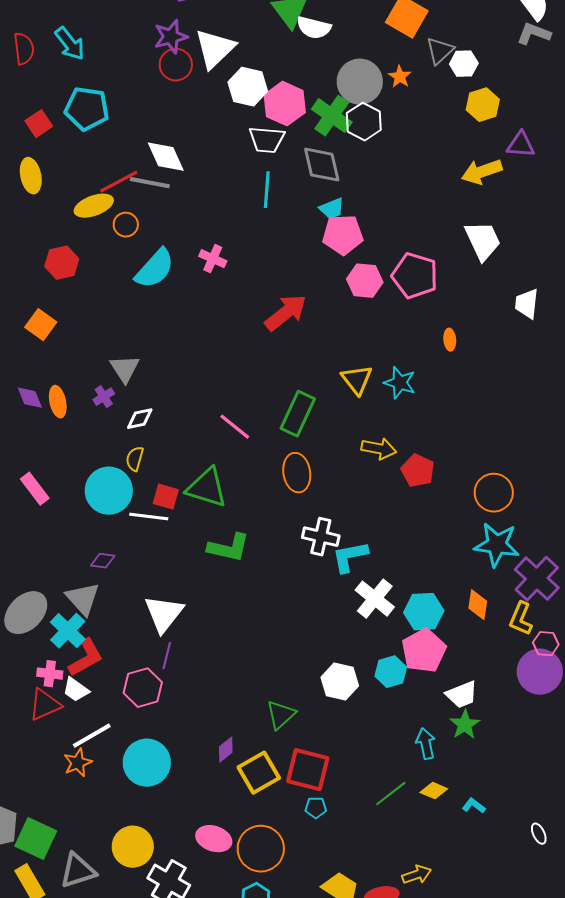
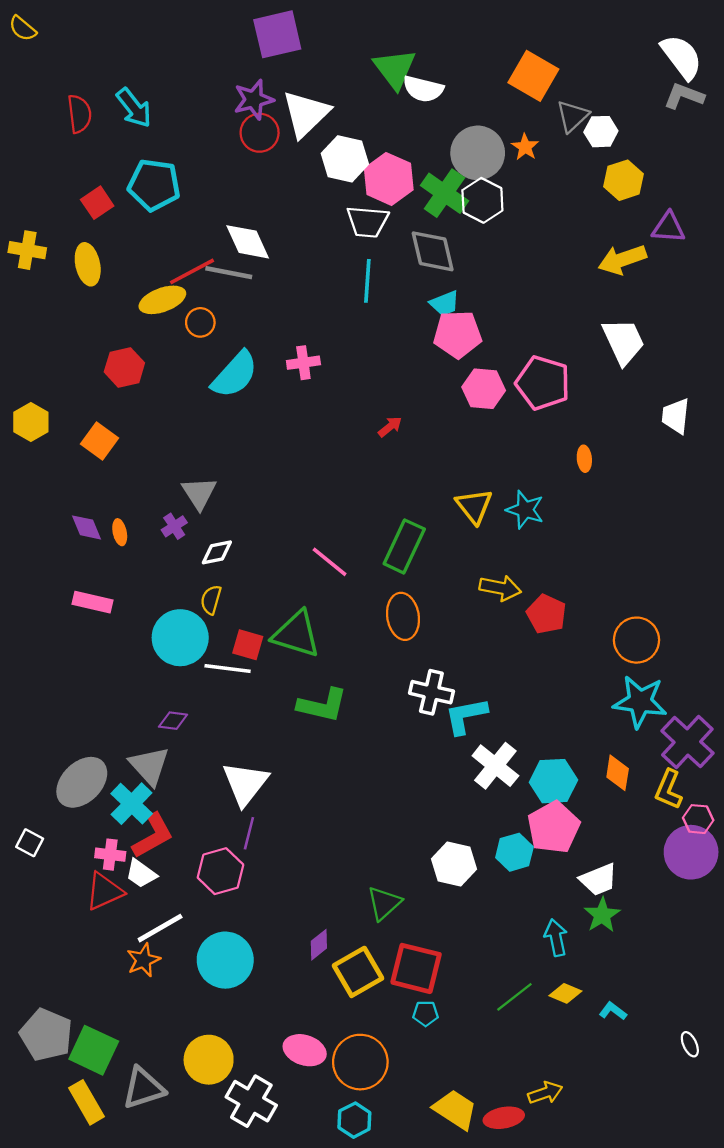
pink cross: (213, 259) -> (303, 363), turned -32
red arrow: (286, 313) -> (390, 427), size x0.5
orange ellipse: (58, 402) -> (120, 532), size x0.7
pink rectangle: (35, 489) -> (92, 602), moved, turned -40

